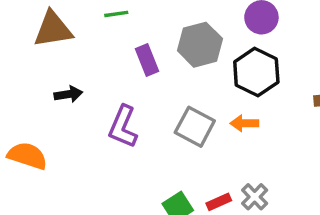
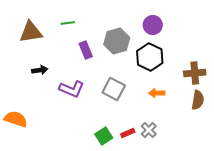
orange arrow: (244, 123) -> (157, 93), moved
purple L-shape: (123, 127) -> (72, 89), turned -90
orange semicircle: (27, 156) -> (16, 119), moved

